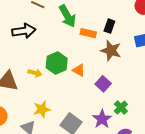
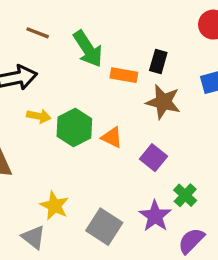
yellow arrow: (35, 73) -> (39, 116), moved
yellow star: (42, 109) -> (54, 206), turned -30

